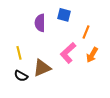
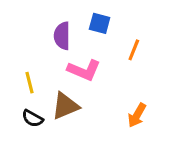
pink L-shape: (68, 53) -> (84, 70), moved, turned -115
orange arrow: (92, 55) -> (137, 115), moved

